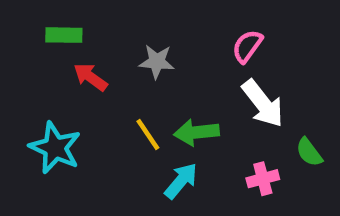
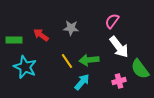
green rectangle: (64, 35) -> (14, 40), moved
green semicircle: (309, 152) -> (140, 69), size x1.5

